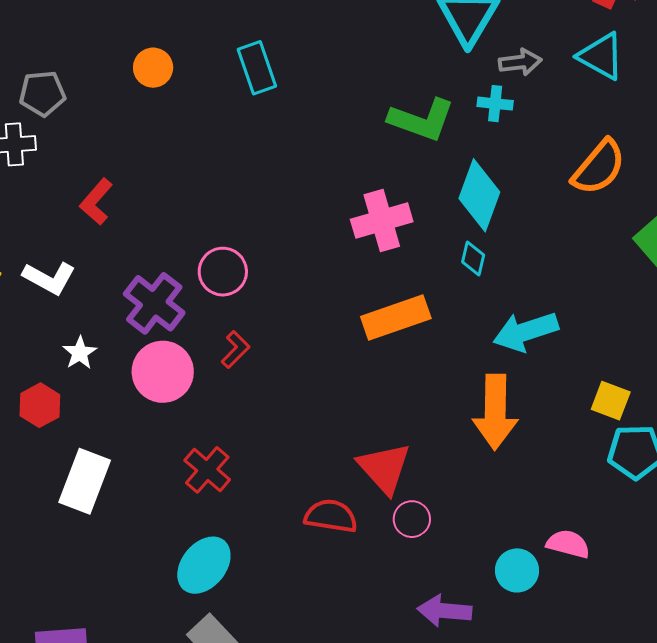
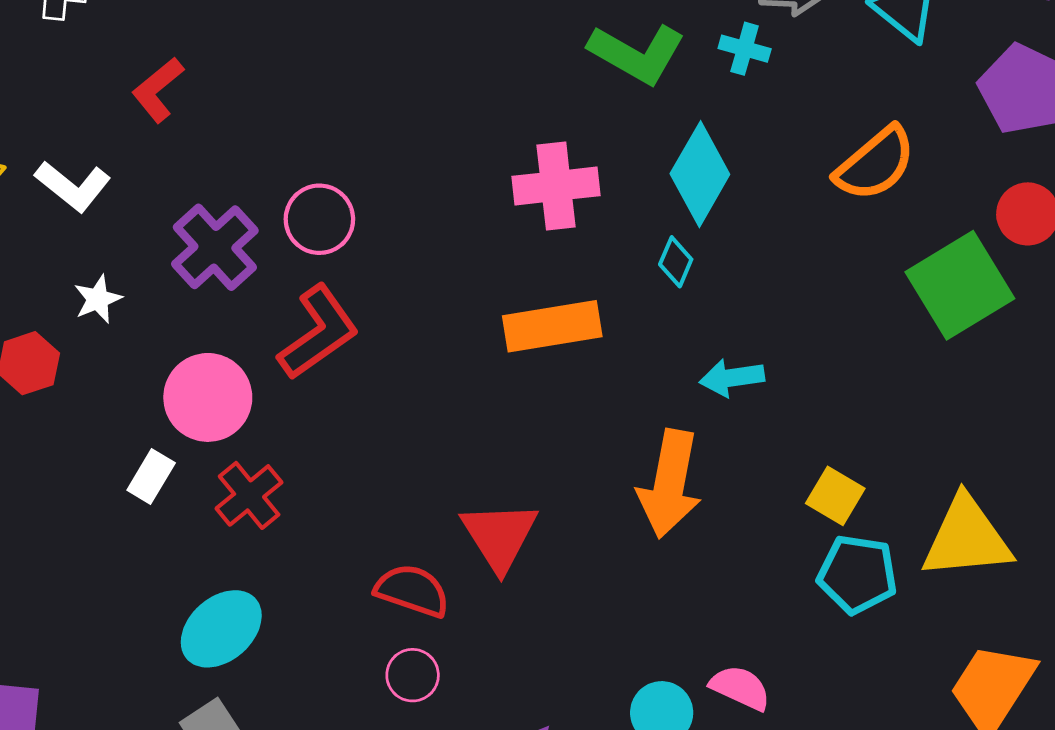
cyan arrow: (526, 332) -> (732, 378), size x0.7
red L-shape: (236, 350) -> (318, 332), size x1.8
pink circle: (163, 372) -> (208, 397), moved
white rectangle: (85, 481) -> (151, 476), moved, size x0.6
pink circle: (412, 519) -> (413, 675), moved

